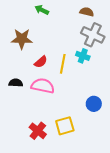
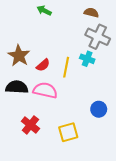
brown star: (22, 39) -> (19, 56), moved, turned 30
black semicircle: (16, 83) -> (17, 87), size x1.5
red cross: (38, 131) -> (30, 125), moved

